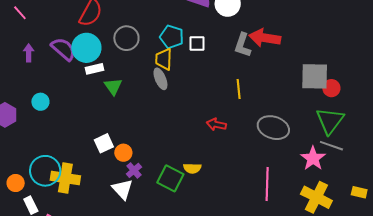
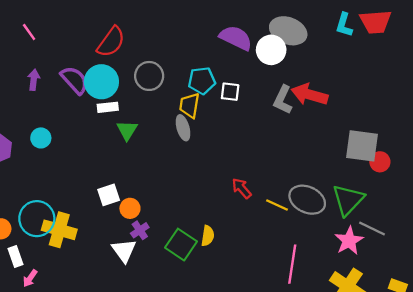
cyan pentagon: (172, 37) -> (202, 81), turned -30
yellow line: (239, 89) -> (277, 205), moved, turned -66
green triangle: (330, 121) -> (348, 200), moved
red arrow: (216, 124) -> (242, 188), turned 30
yellow semicircle: (192, 168) -> (208, 236), turned -90

